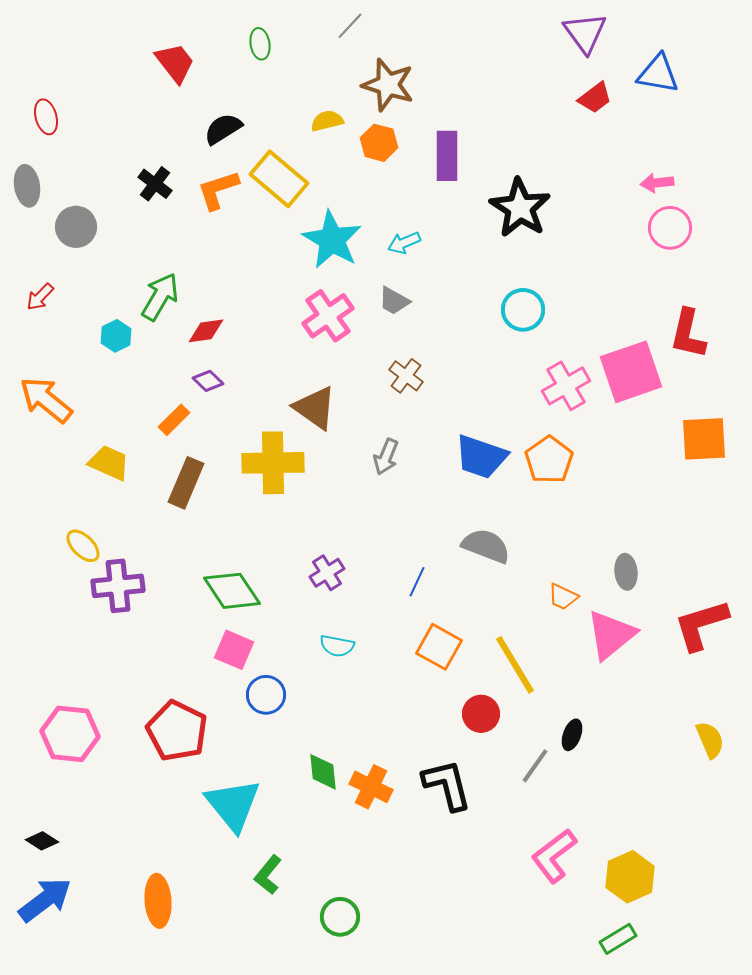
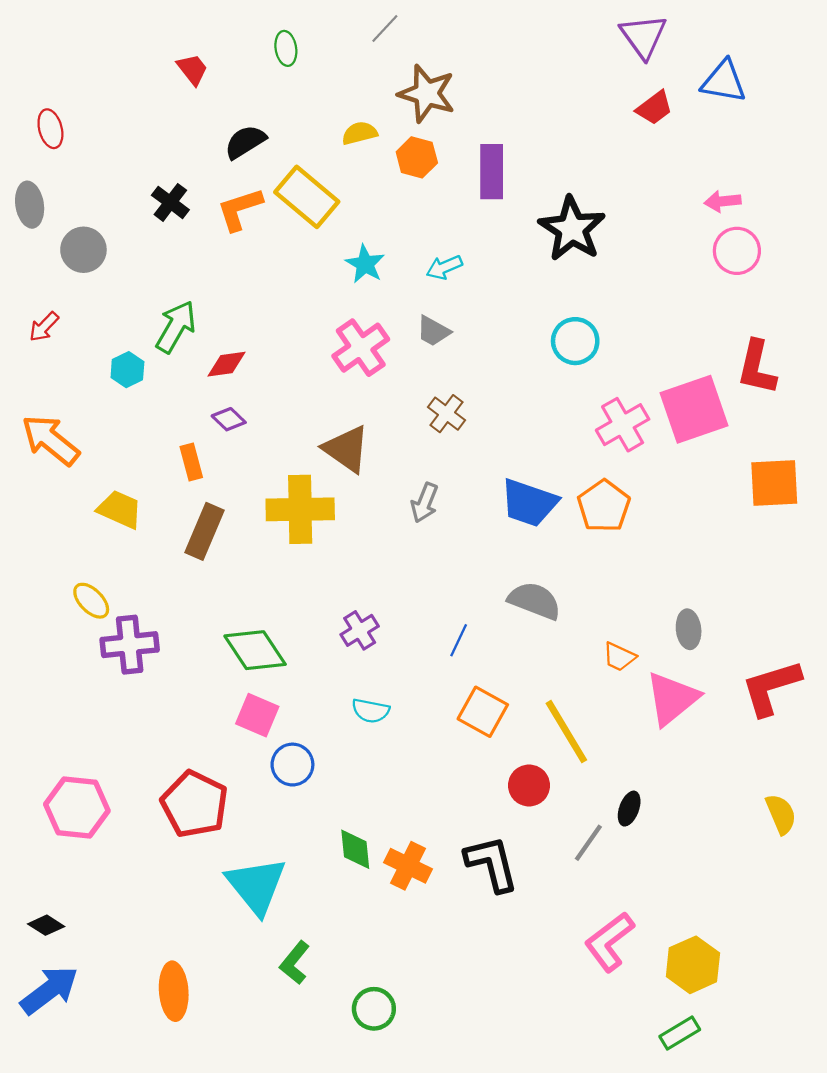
red trapezoid: (175, 63) -> (192, 69), size x0.7
cyan star: (332, 240) -> (365, 264), size x0.6
orange rectangle: (174, 420) -> (191, 462), turned -60

